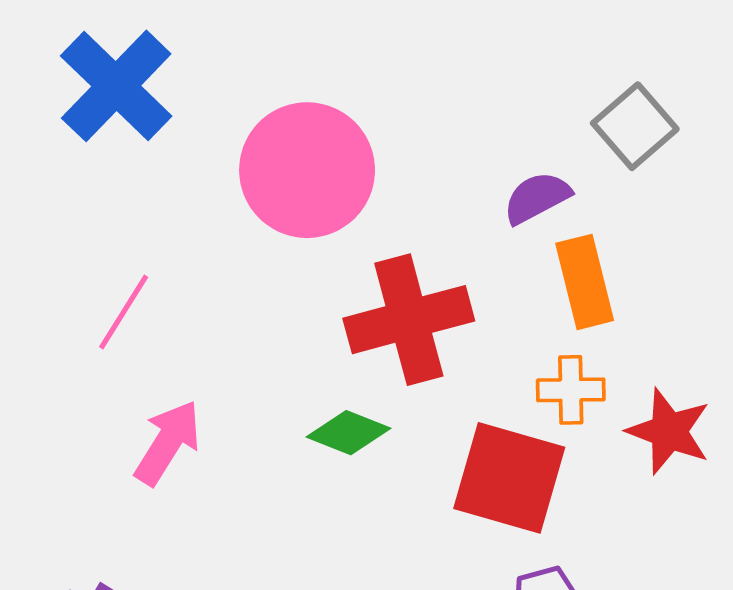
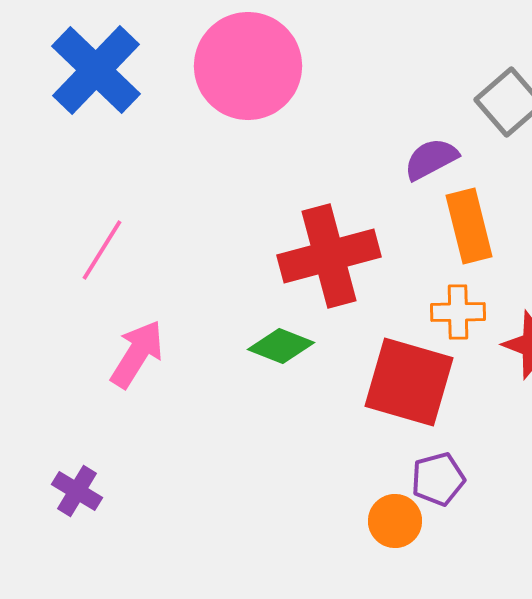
pink circle: (307, 170) -> (248, 66), moved

